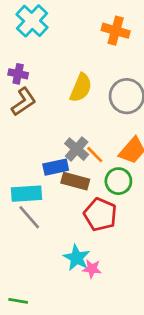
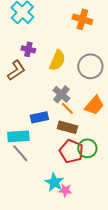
purple cross: (18, 74) -> (28, 49), moved
gray cross: (77, 149) -> (61, 94), moved
brown rectangle: (75, 181) -> (67, 127), moved
green circle: (118, 181) -> (87, 148), moved

